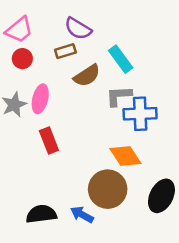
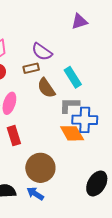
brown semicircle: (87, 76) -> (46, 88), turned 85
orange diamond: (125, 156) -> (72, 133), moved
brown circle: (108, 189) -> (40, 168), moved

